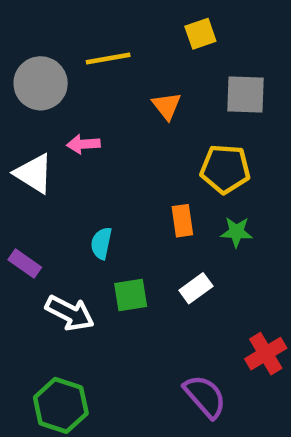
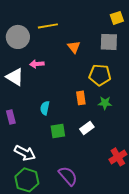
yellow square: (200, 34) -> (117, 18), moved
purple rectangle: (25, 263) -> (11, 117), turned 40
white arrow: (70, 313) -> (25, 153), moved
purple semicircle: (205, 396) -> (68, 176), moved

